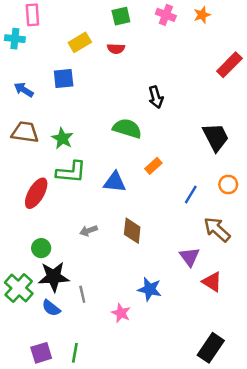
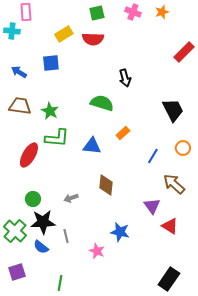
red semicircle: (116, 49) -> (93, 39), size x1.5
gray arrow: (89, 231) -> (71, 198), moved
purple square: (41, 353) -> (17, 272), moved

